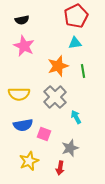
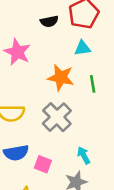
black semicircle: (22, 20) -> (49, 21), moved
orange star: (58, 66) -> (61, 77), turned 30
cyan arrow: (76, 117) -> (84, 155), moved

